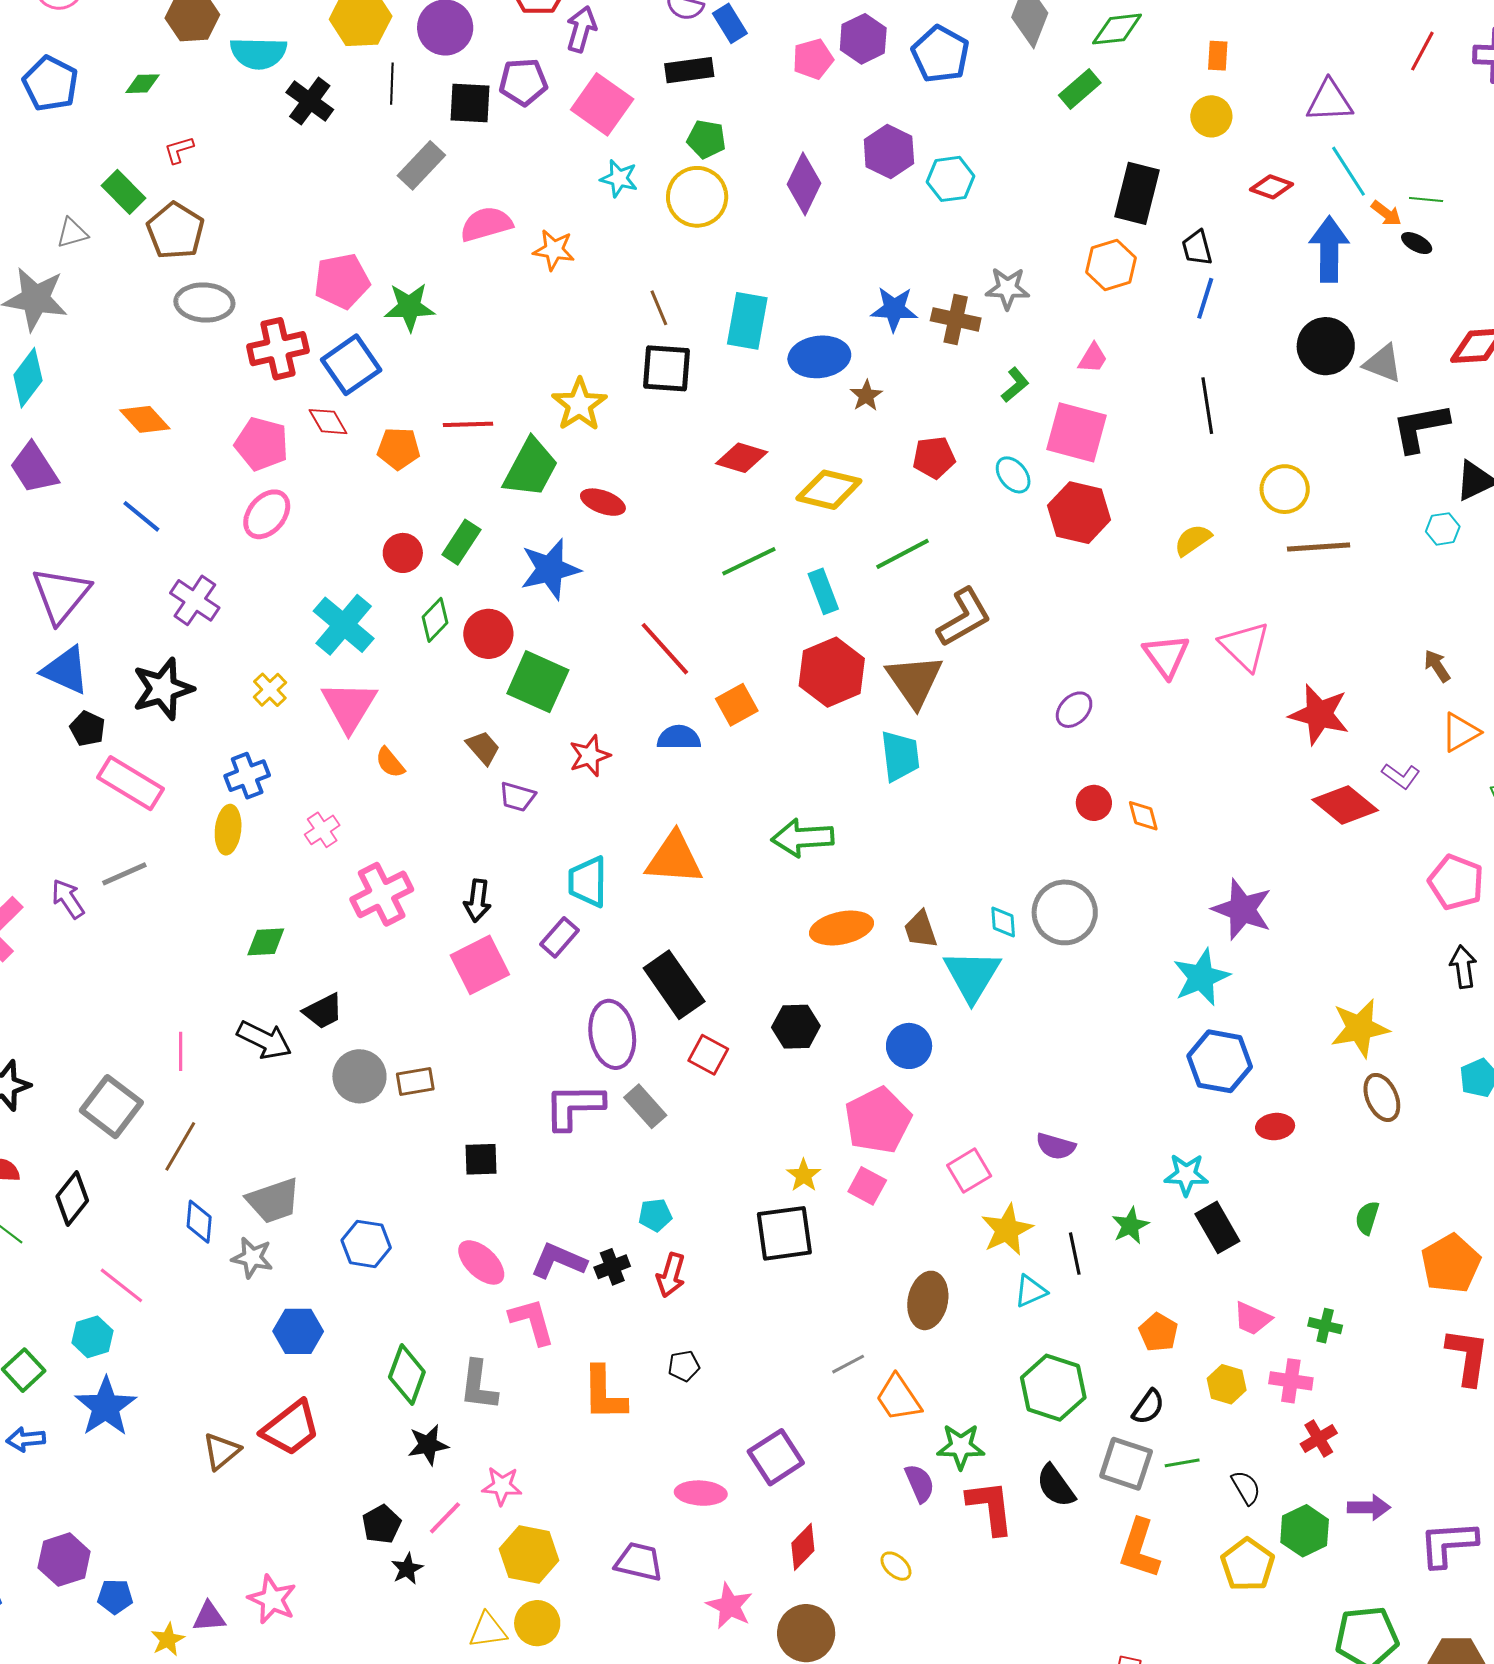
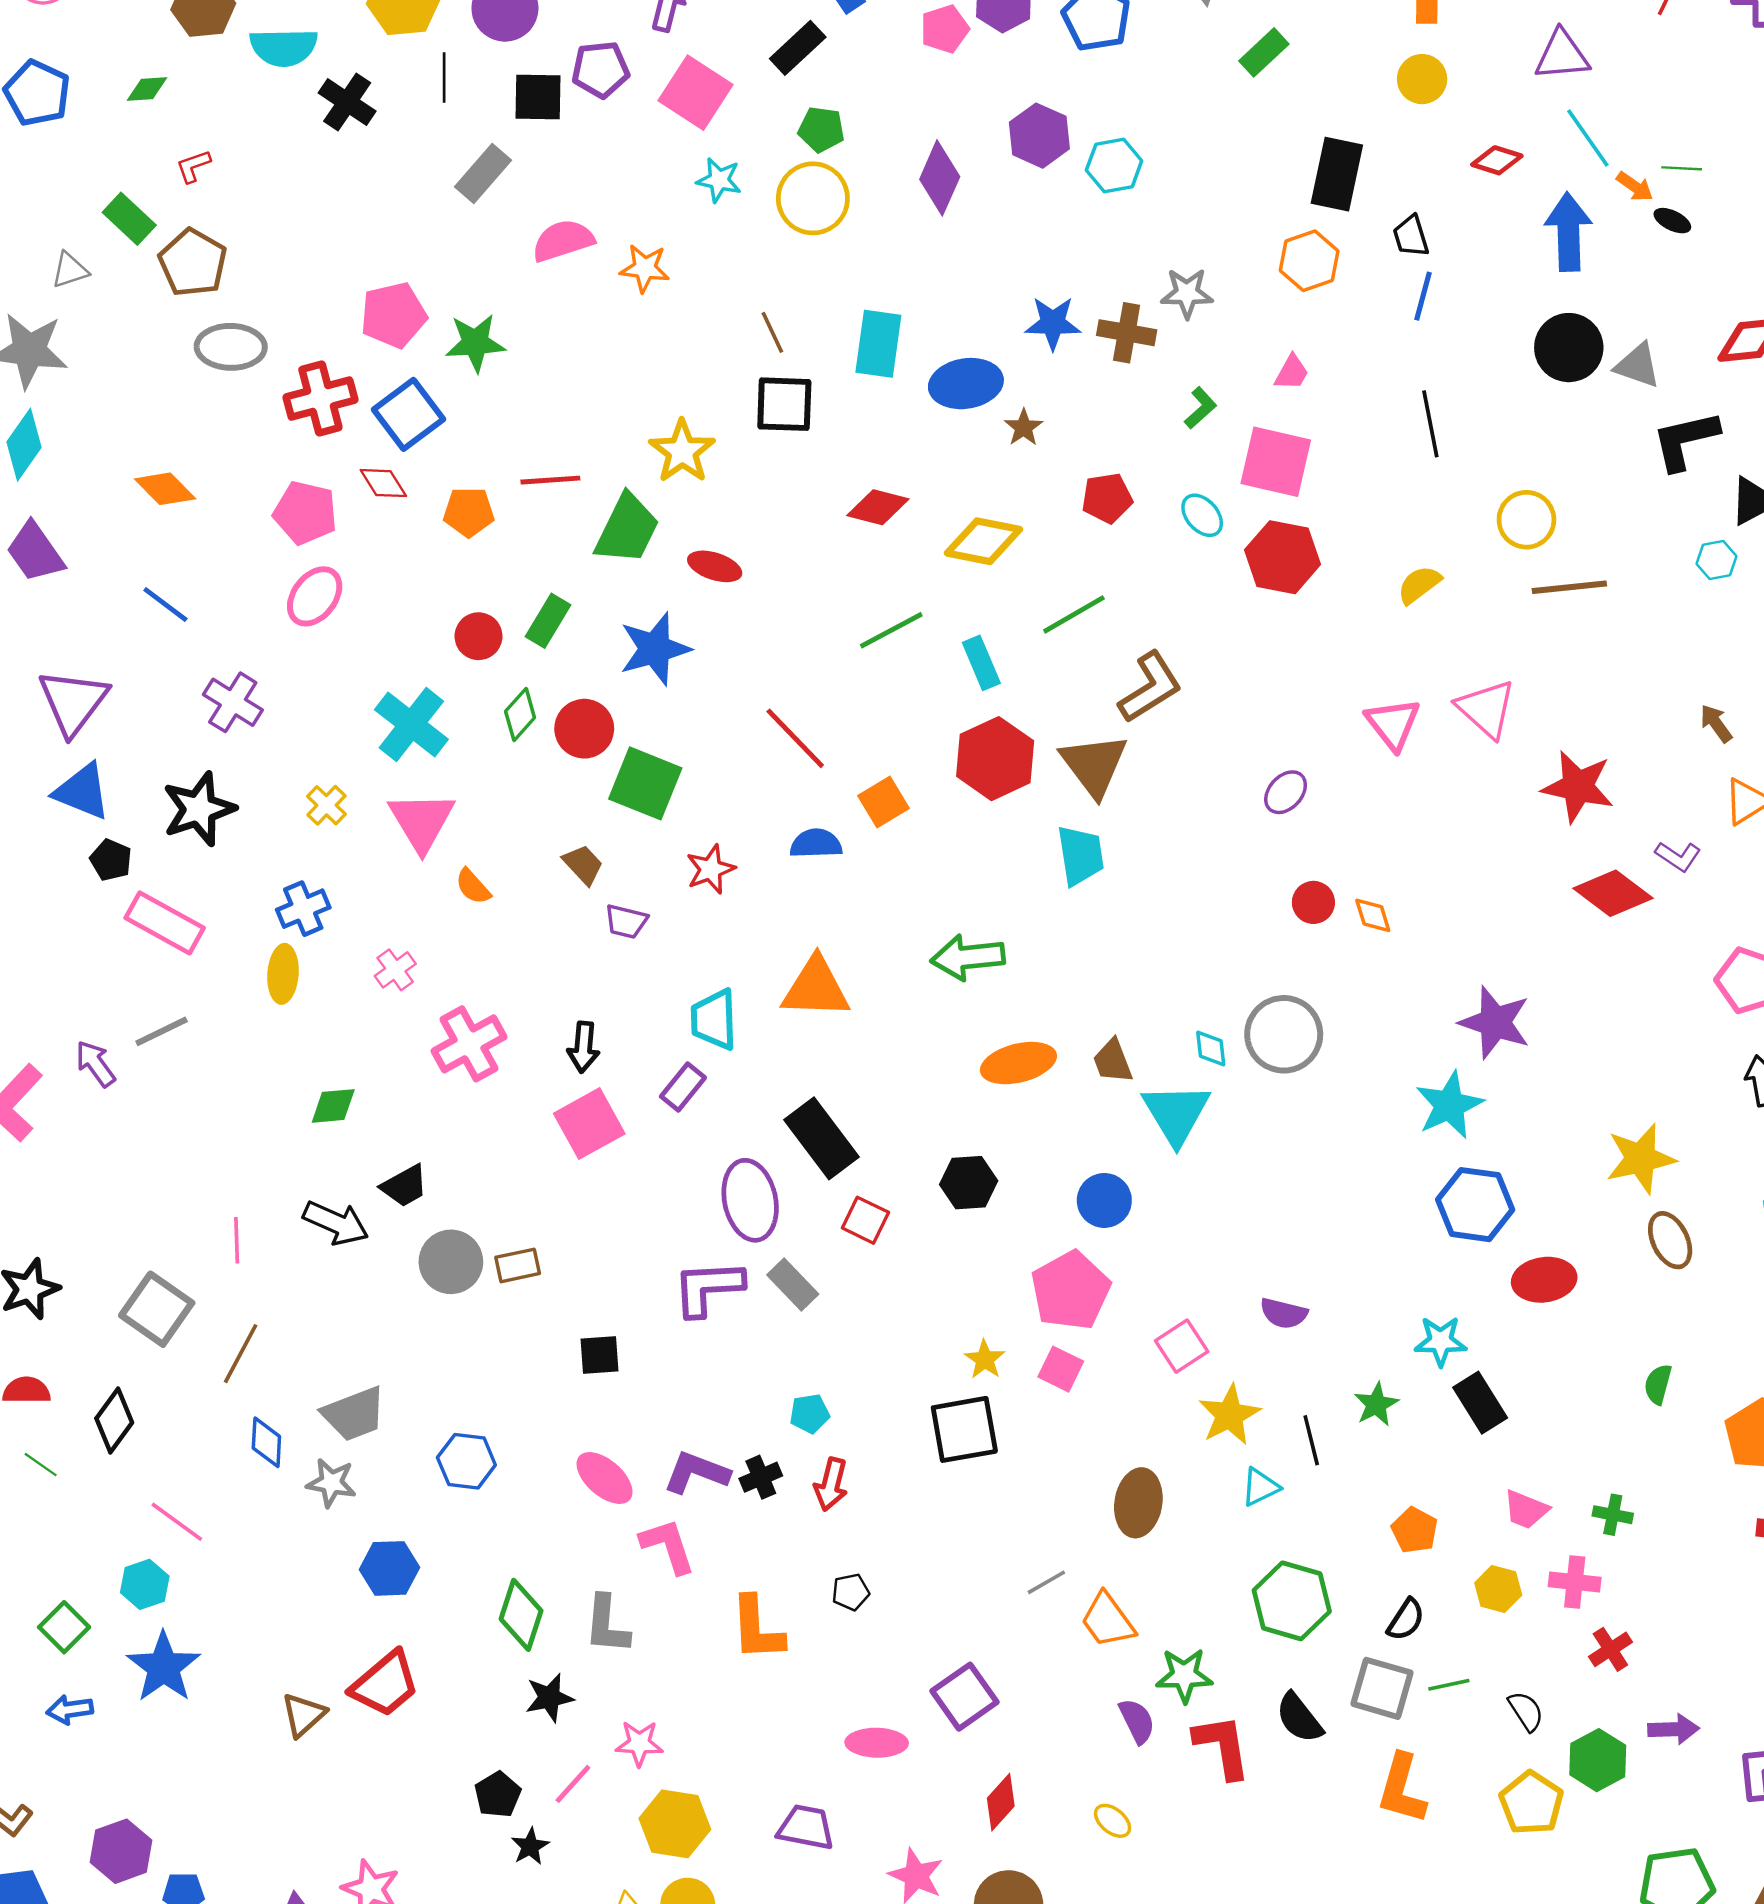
black rectangle: (689, 70) -> (798, 48), turned -33
red ellipse: (1275, 1127) -> (1544, 1280), size x1.4

